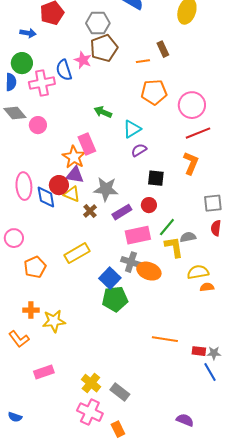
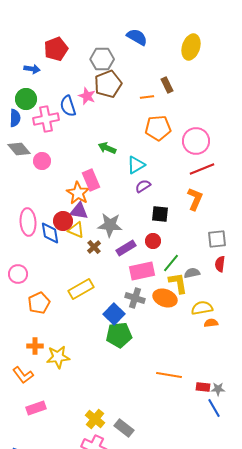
orange ellipse: (149, 271) -> (165, 298), moved
pink rectangle: (44, 372) -> (36, 408), moved

